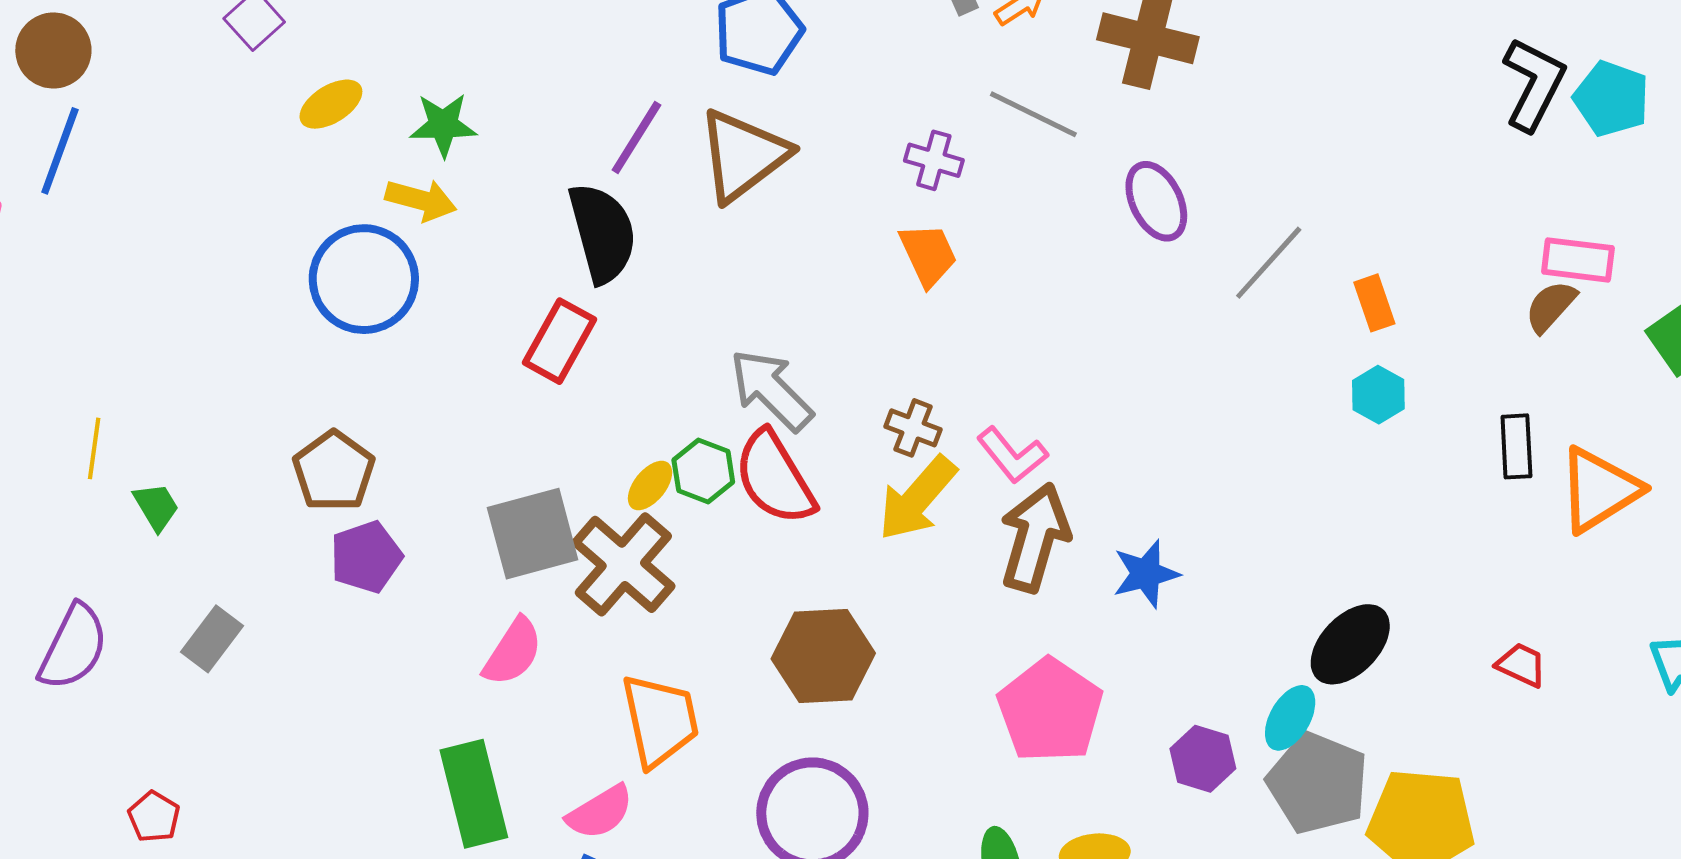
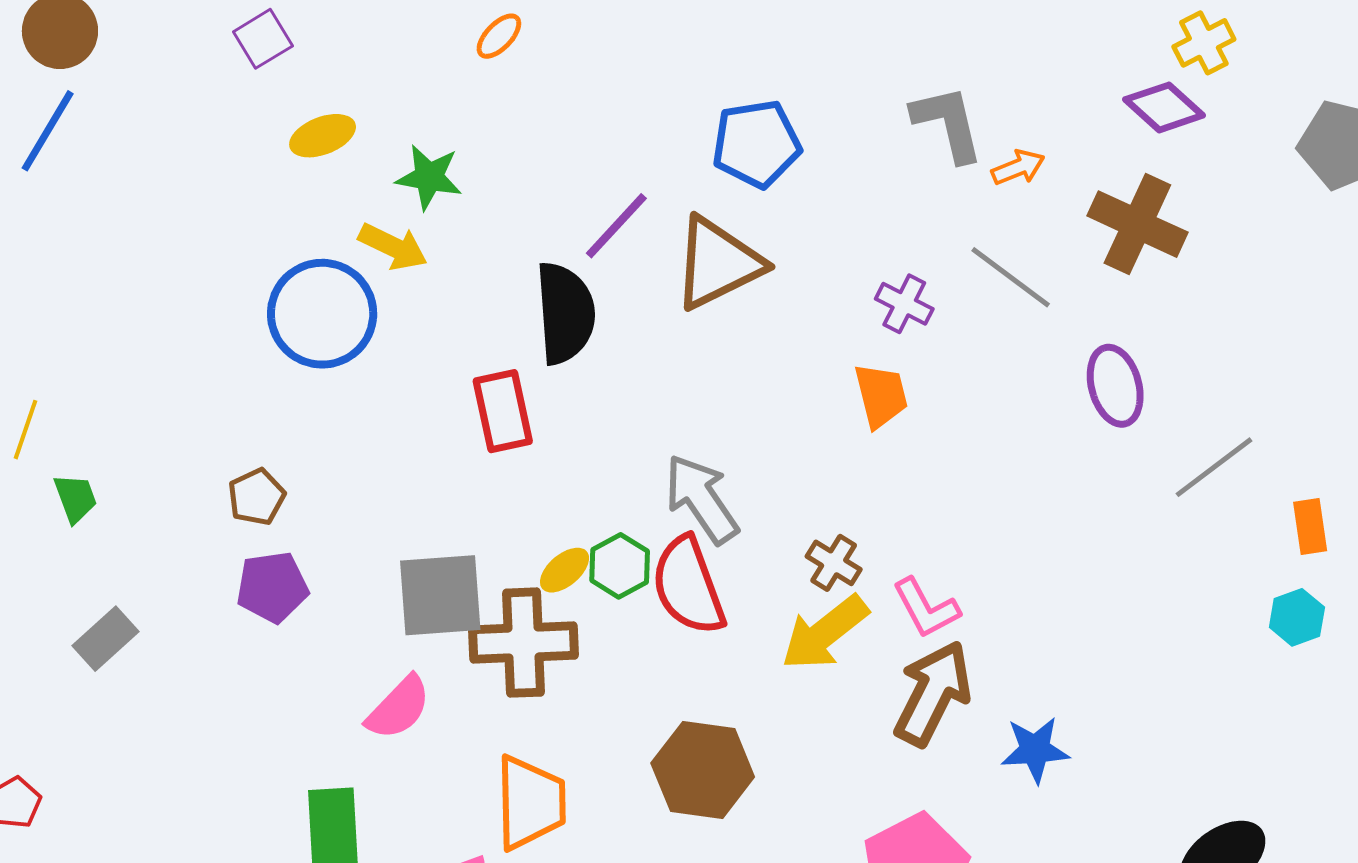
red rectangle: (560, 341) -> (503, 411), turned -52
brown pentagon: (334, 471) -> (257, 497), size x0.7
brown cross: (623, 564) -> (523, 643), turned 36

